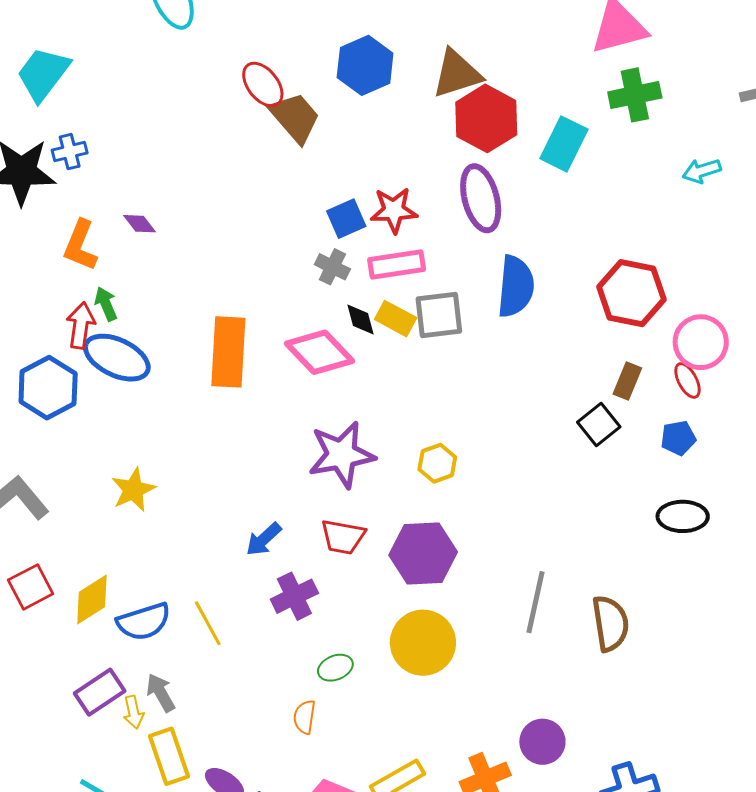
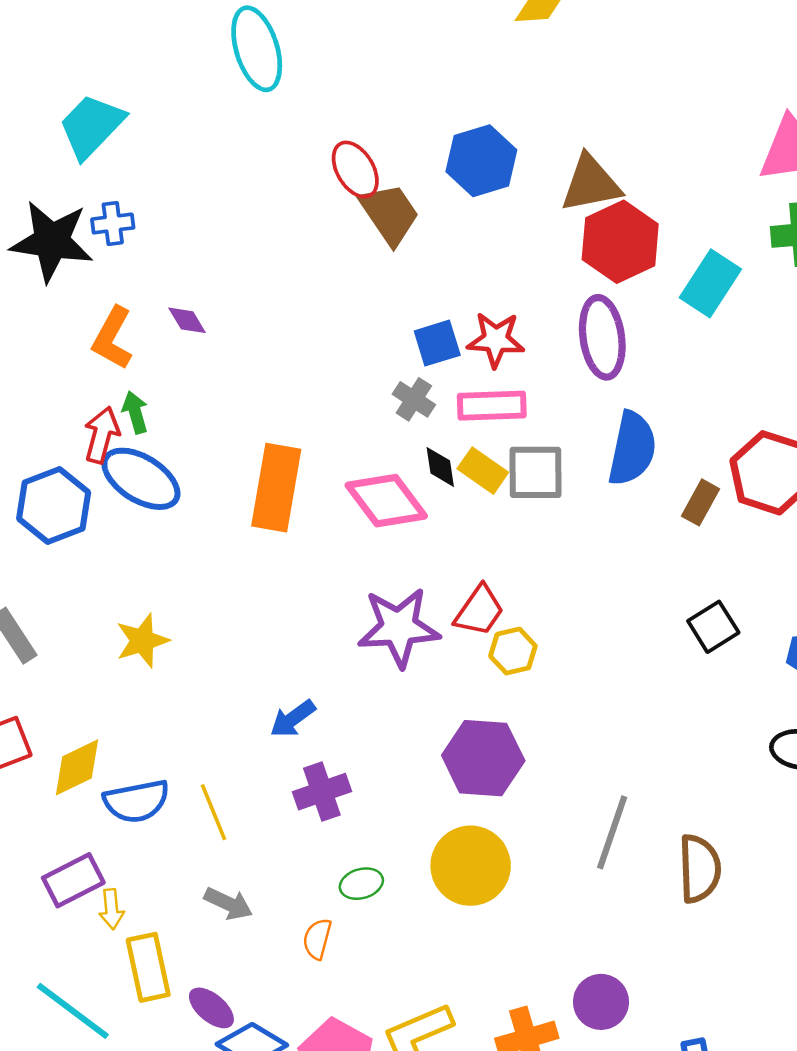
brown rectangle: (627, 381) -> (700, 502), moved
red trapezoid: (343, 537) -> (479, 611), moved, turned -72
gray arrow: (161, 693) -> (228, 904), moved, turned 138

